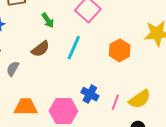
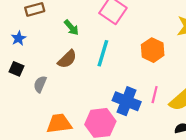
blue cross: (90, 94) -> (127, 101), size x1.4
pink line: (115, 102) -> (155, 95), moved

